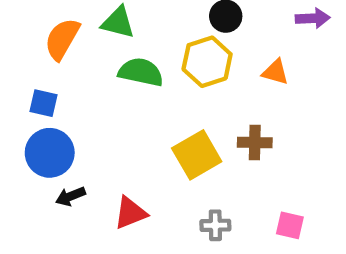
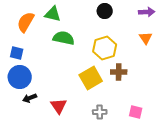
yellow hexagon: (207, 62) -> (105, 48), moved
orange triangle: (275, 72) -> (146, 38), moved, turned 40
red triangle: (130, 213) -> (59, 106), turned -42

